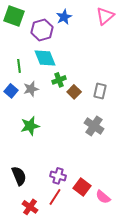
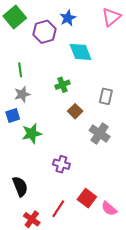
green square: (14, 16) -> (15, 17), turned 30
cyan diamond: (45, 58) -> (80, 52), moved
gray star: (31, 89) -> (22, 94), moved
blue square: (11, 91) -> (13, 115), moved, turned 32
brown square: (74, 92) -> (75, 111), moved
purple cross: (58, 176) -> (61, 164), moved

